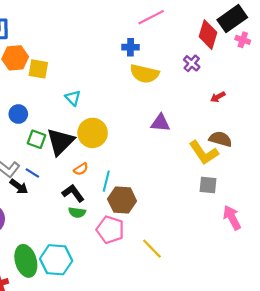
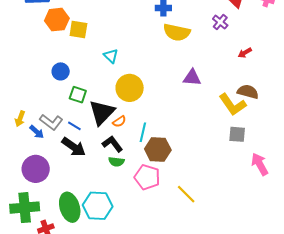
black triangle: (60, 142) -> (102, 112), moved
black arrow: (19, 186) -> (74, 147), moved, size x1.4

